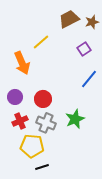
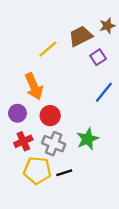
brown trapezoid: (69, 19) -> (81, 36), moved
orange arrow: (22, 63) -> (34, 86), moved
black line: (42, 167) -> (64, 173), moved

